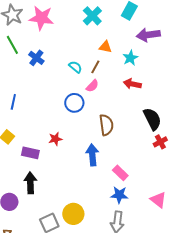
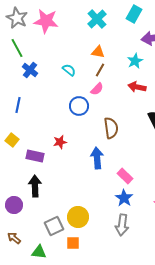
orange triangle: (105, 47) -> (98, 52), moved
blue cross: (36, 58) -> (30, 70), moved
cyan semicircle: (75, 67) -> (69, 70), moved
blue star: (119, 195) -> (124, 198), turned 30

